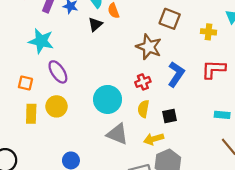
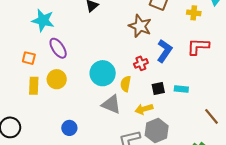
red cross: (143, 82) -> (141, 63), moved
yellow semicircle: (143, 109) -> (126, 84), moved
cyan rectangle: (222, 115) -> (181, 89), moved

